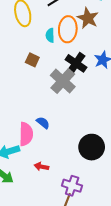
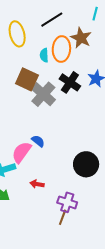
brown square: (32, 60) -> (27, 79), size x1.6
gray cross: (63, 81) -> (43, 94), moved
pink semicircle: (26, 134) -> (22, 152), turned -145

